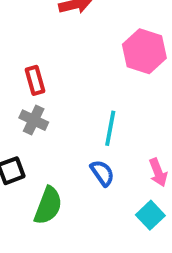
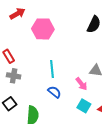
pink hexagon: (144, 51) -> (43, 29), moved

